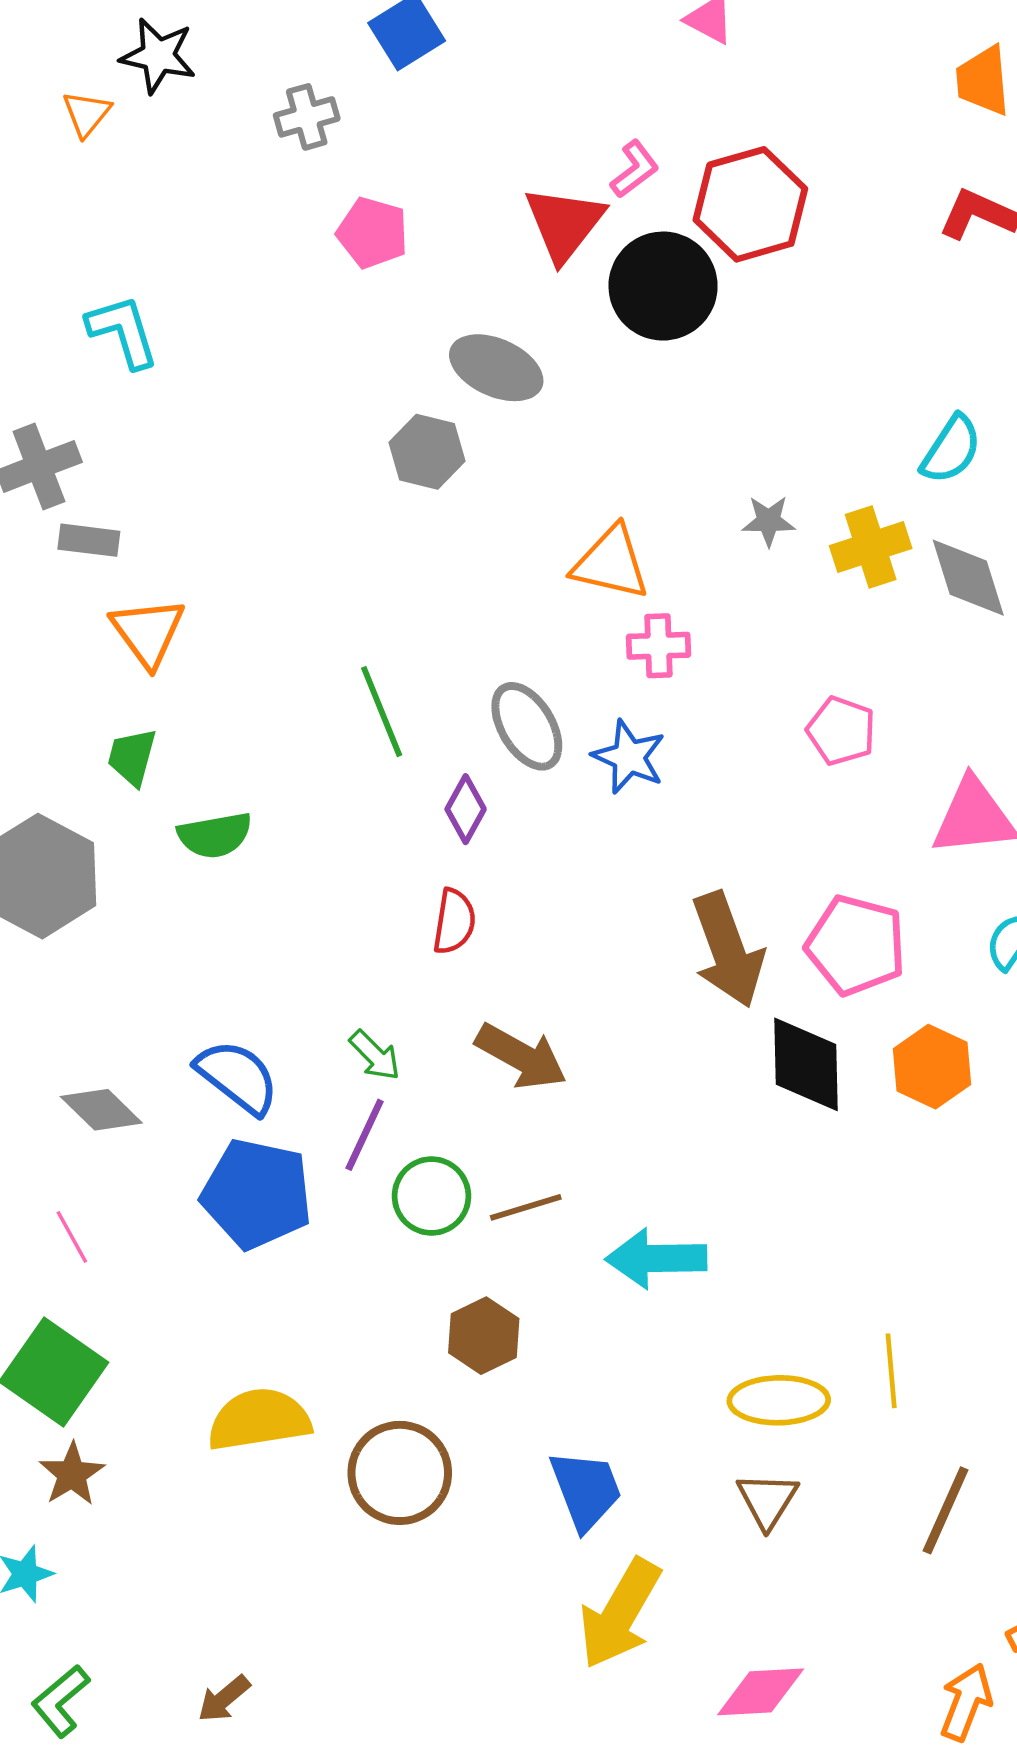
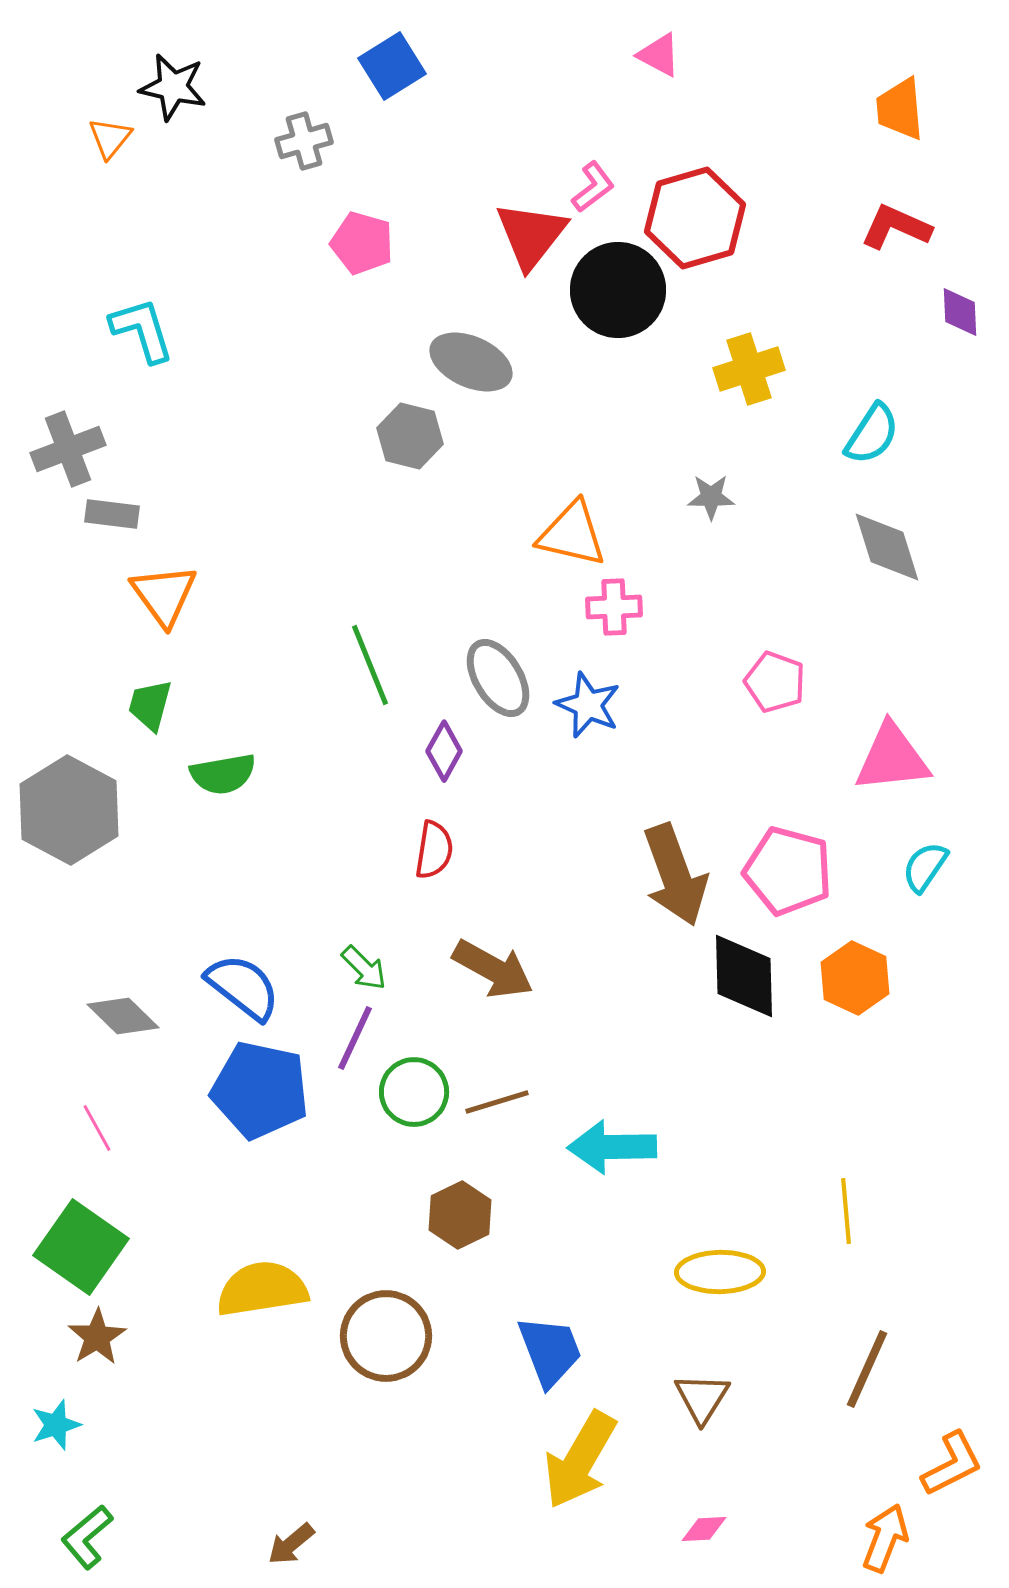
yellow cross: (871, 547) -> (749, 369), moved
yellow line: (891, 1371) -> (846, 1211), moved
brown triangle: (767, 1500) -> (702, 1398), moved
pink diamond: (761, 1692) -> (704, 1529), size x0.6
brown arrow: (224, 1699) -> (291, 1544), moved

